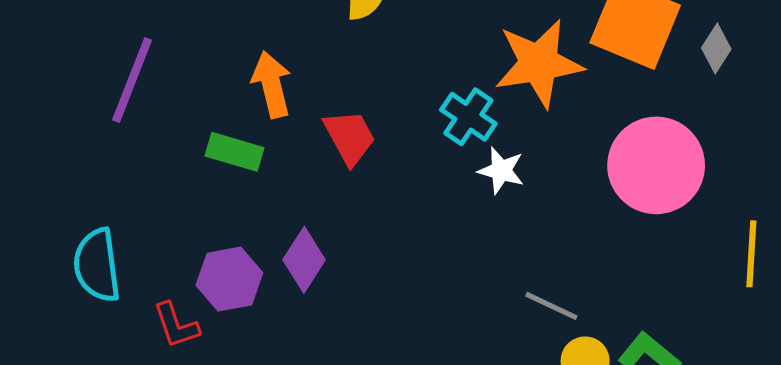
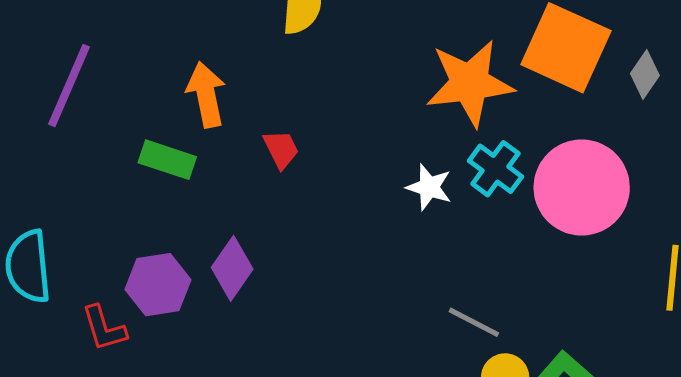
cyan cross: (468, 117) -> (495, 169), moved
red trapezoid: (350, 137) -> (281, 149), size x0.7

